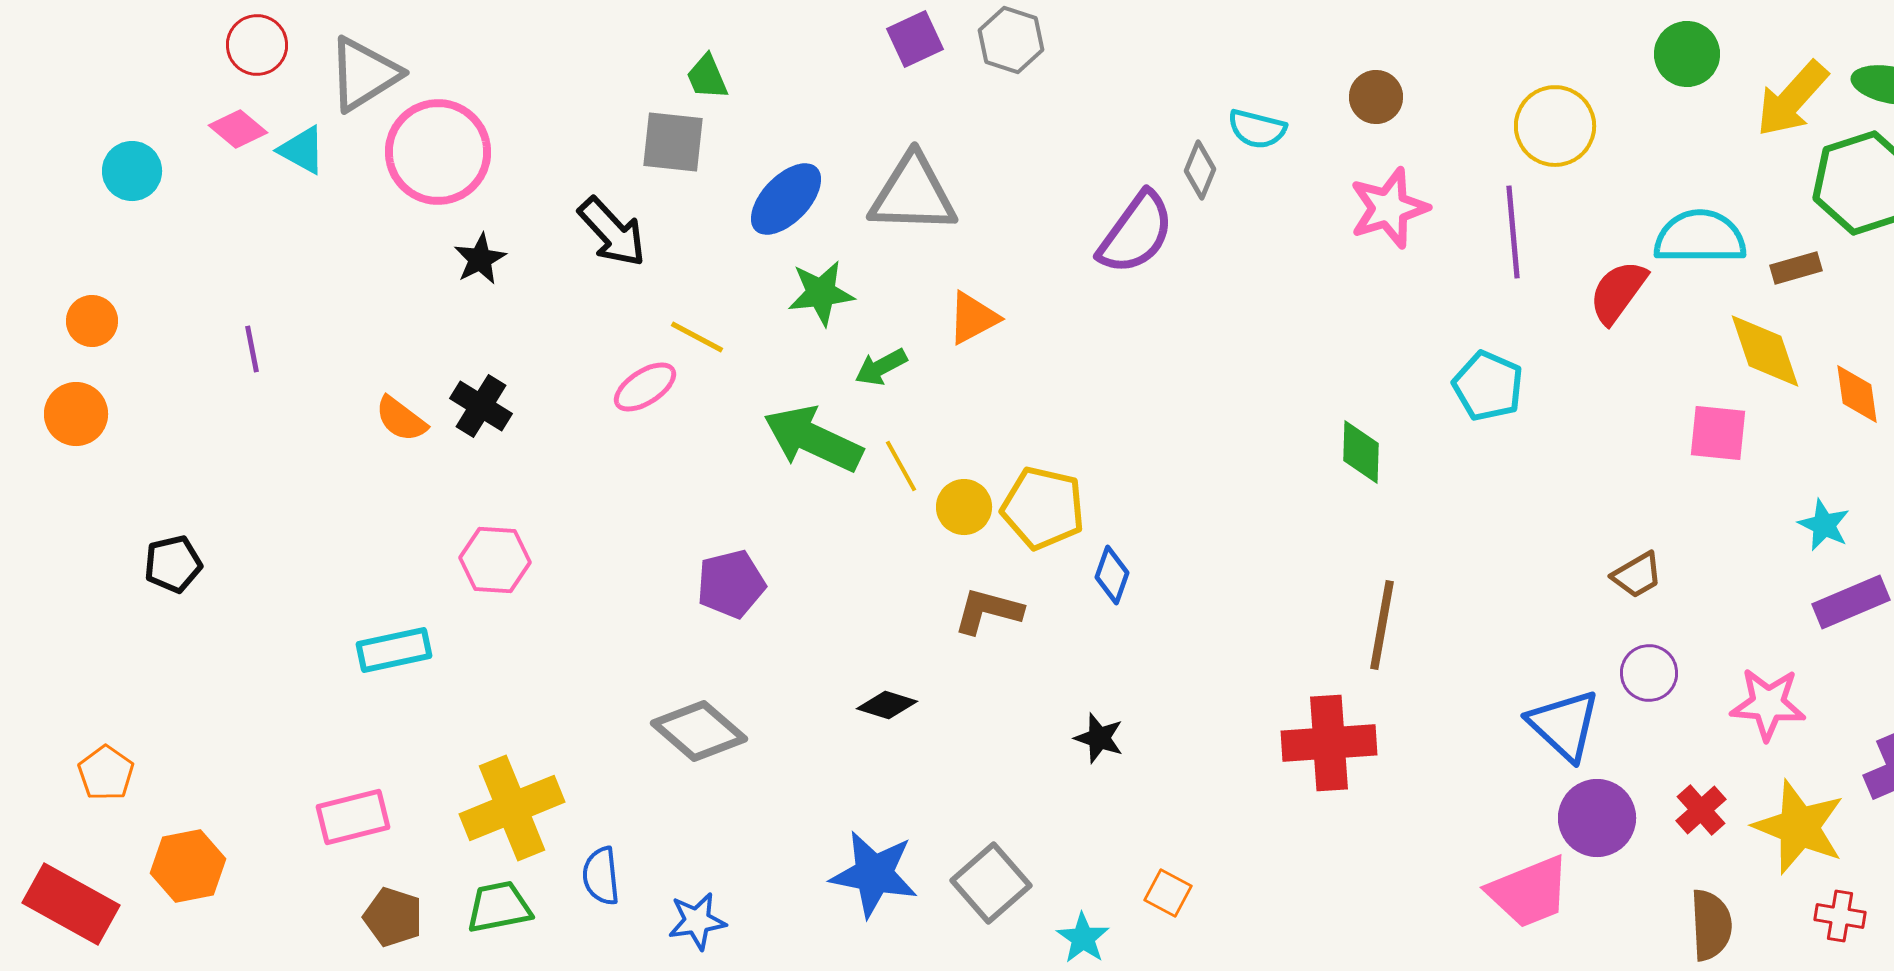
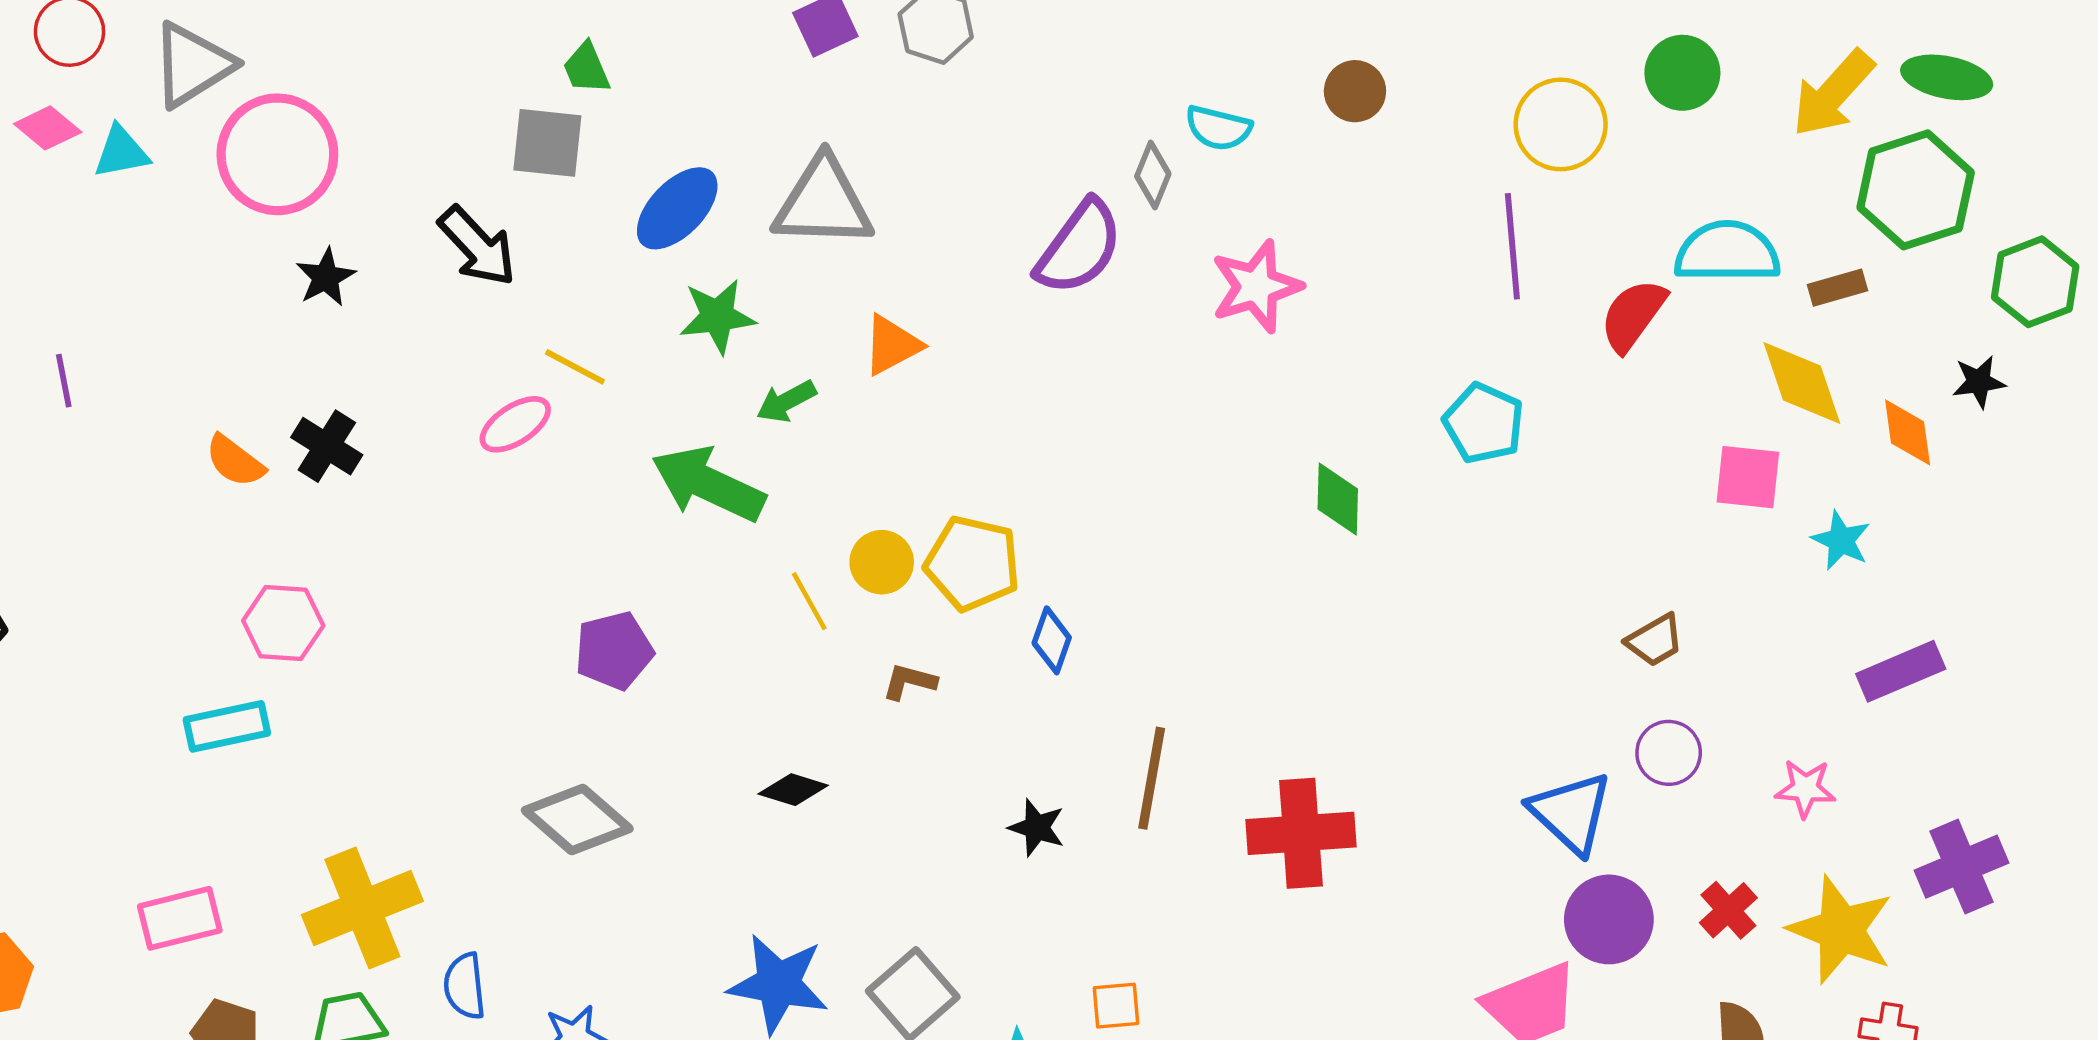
green circle: (1687, 54) -> (1682, 73), moved
cyan triangle: (302, 150) -> (121, 152), turned -40
pink star: (1389, 208) -> (1256, 286), moved
yellow line: (901, 466) -> (809, 601), moved
cyan star: (1824, 525) -> (1841, 540), moved
pink hexagon: (495, 560) -> (283, 623), moved
brown L-shape: (988, 611) -> (909, 682), size x0.7
brown line: (1382, 625) -> (1152, 778), moved
pink star: (1768, 704) -> (1805, 788), size x0.7
orange square: (1168, 893) -> (1116, 1006), turned -33

